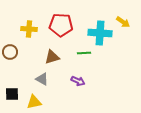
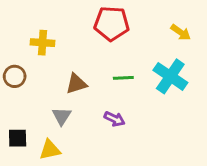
red pentagon: (61, 25) -> (112, 23), moved
cyan cross: (100, 33) -> (170, 76), moved, turned 30
gray triangle: (42, 79) -> (62, 116), turned 32

